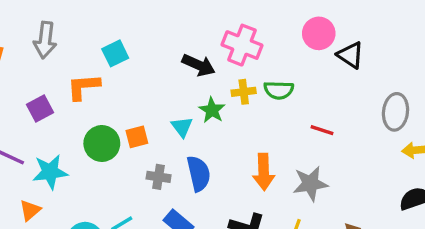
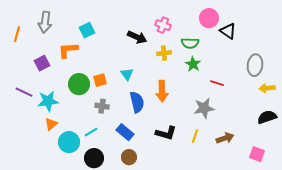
pink cross: (242, 45) -> (163, 25), size x0.7
green semicircle: (279, 90) -> (190, 43), moved
green star: (212, 110) -> (193, 64), moved
red line: (322, 130) -> (217, 83), moved
orange arrow: (264, 172) -> (162, 91), moved
gray cross: (159, 177) -> (102, 106), moved
orange triangle: (30, 210) -> (51, 124), moved

